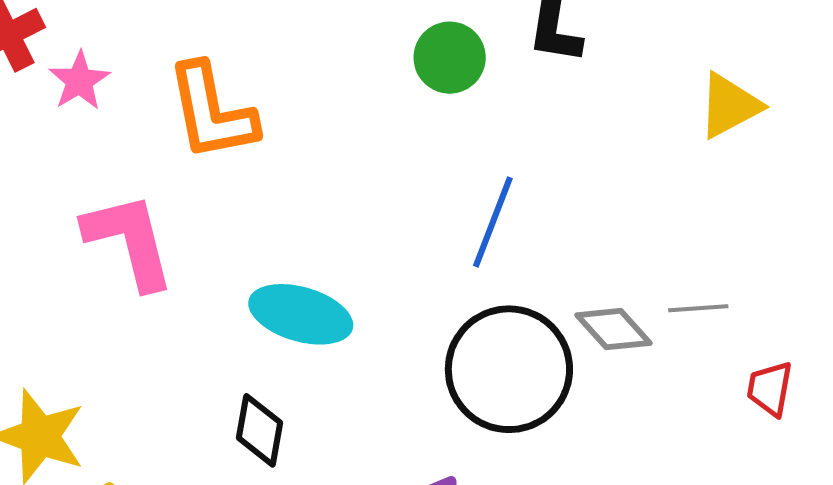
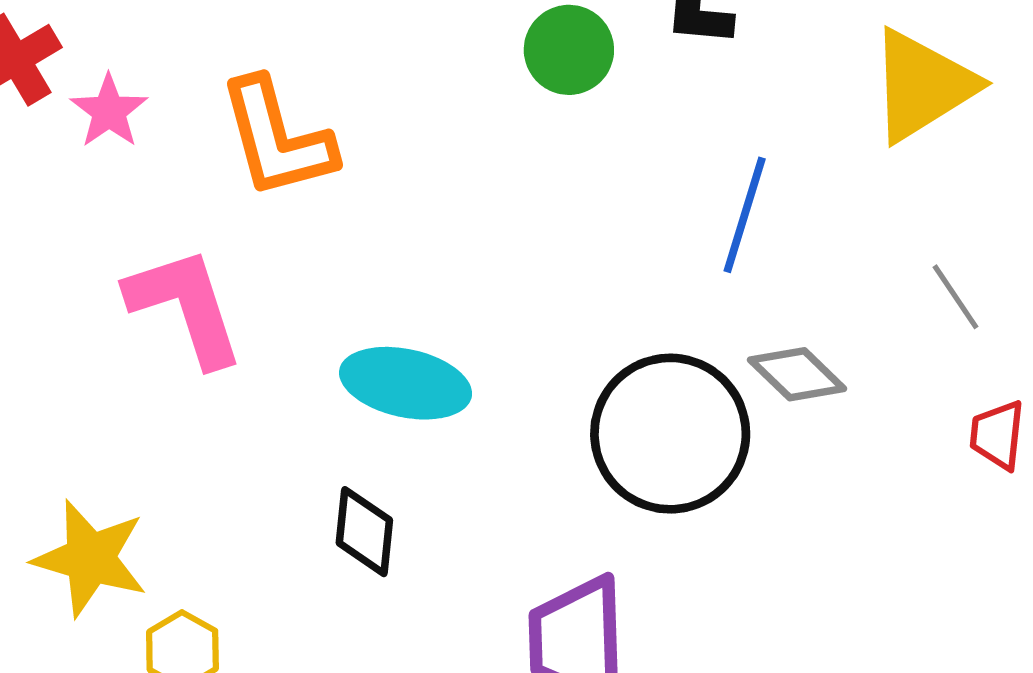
yellow triangle: (730, 106) -> (922, 85), size x1.4
blue line: (493, 222) -> (745, 215), moved
gray line: (698, 308) -> (955, 297), moved, turned 64

